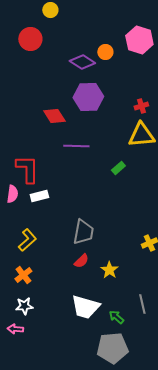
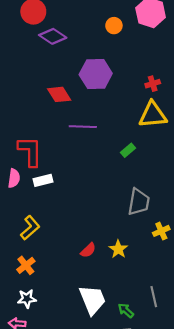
purple diamond: (82, 62) -> (53, 36), moved
gray trapezoid: (83, 232) -> (139, 202), moved
yellow star: (109, 270) -> (118, 249), moved
white trapezoid: (85, 307) -> (92, 300), turned -128

